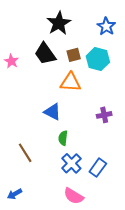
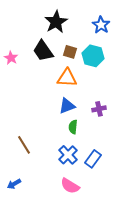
brown square: (74, 55) -> (70, 52), turned 32
blue triangle: (52, 112) -> (67, 106), moved, turned -48
green semicircle: (63, 138) -> (73, 127), moved

